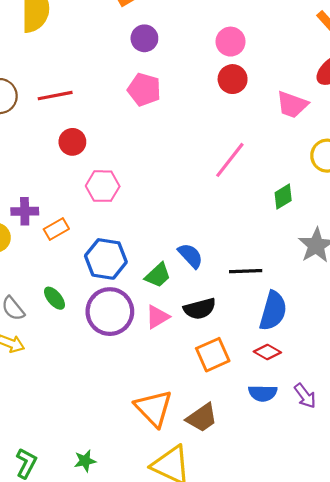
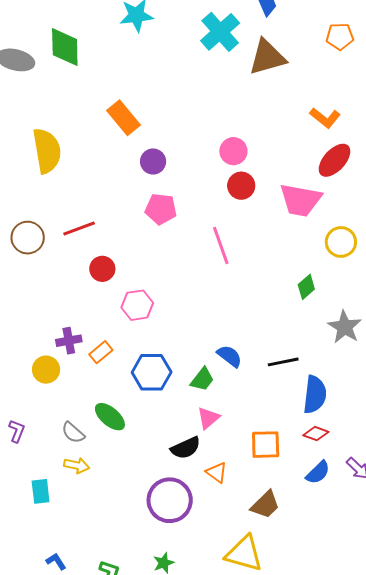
pink trapezoid: (292, 105) -> (301, 200), size x1.4
pink line: (230, 160) -> (221, 245), moved, turned -48
green ellipse: (54, 298) -> (110, 417), size x1.4
black semicircle: (200, 309) -> (186, 448), moved
purple circle: (110, 312) -> (170, 500), moved
orange square: (213, 355) -> (266, 445), turned 32
blue semicircle: (263, 393) -> (318, 473), turned -36
orange triangle: (154, 408) -> (217, 472), moved, size x0.6

